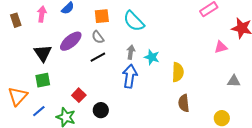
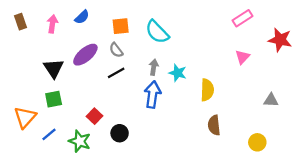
brown rectangle: (16, 20) -> (20, 22), moved
pink triangle: (221, 47) -> (243, 57), moved, turned -32

